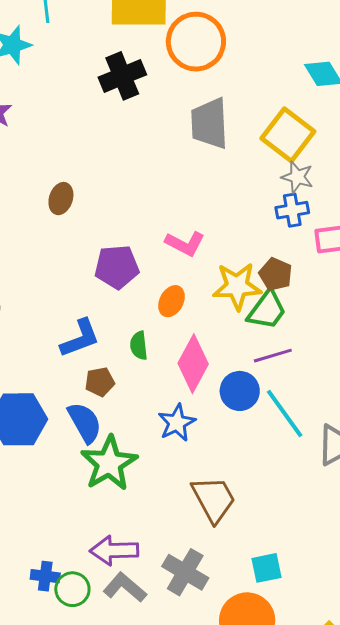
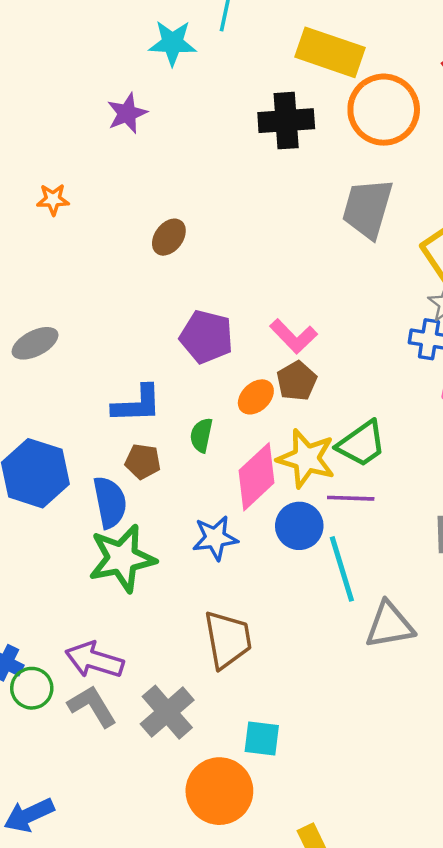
brown pentagon: (276, 274) -> (297, 381), moved
yellow star: (237, 286) -> (306, 459), moved

